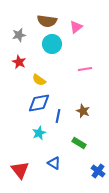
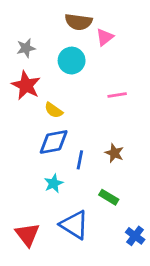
brown semicircle: (47, 21) -> (78, 22), moved
red star: (19, 62) -> (26, 85), size x1.5
blue triangle: (54, 163) -> (74, 225), size x1.6

